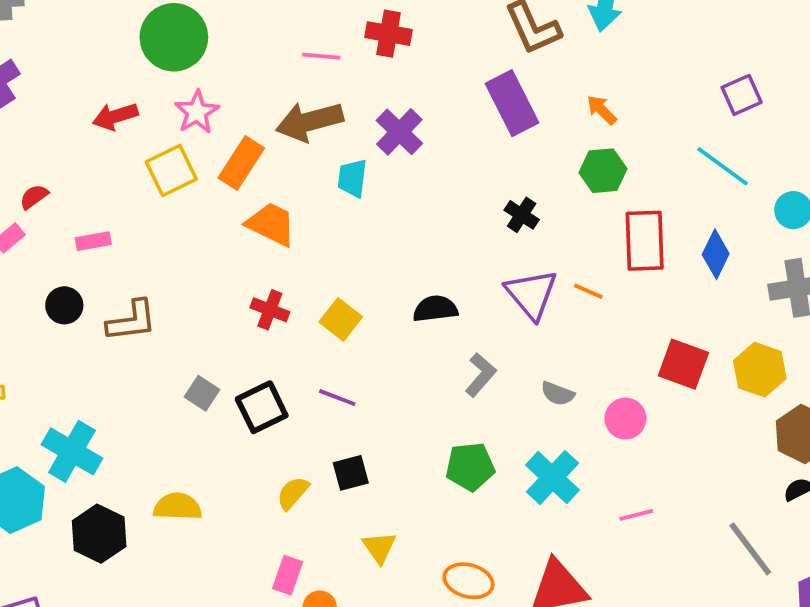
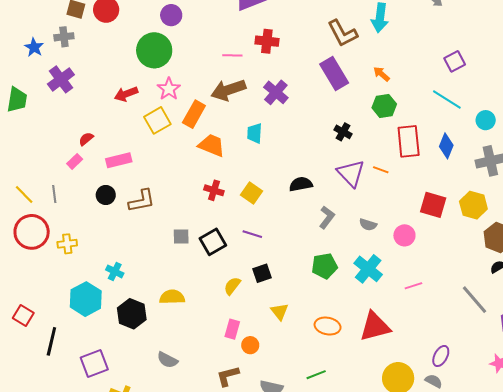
cyan trapezoid: (352, 178) -> (255, 133), moved
pink rectangle: (93, 241) -> (119, 160), size x1.4
gray square: (202, 393) -> (181, 236), turned -30
cyan cross: (72, 451) -> (115, 271), size x0.6

